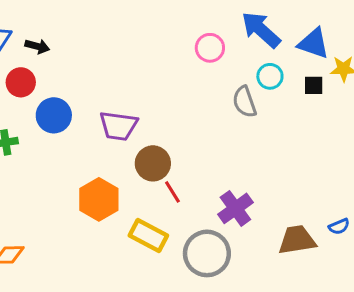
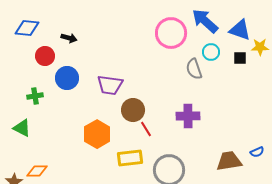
black arrow: (37, 46) -> (69, 38), moved
pink circle: (210, 48) -> (171, 33), size x1.6
purple cross: (235, 208) -> (188, 116), moved, turned 35
yellow rectangle: (148, 235) -> (130, 158), turned -35

